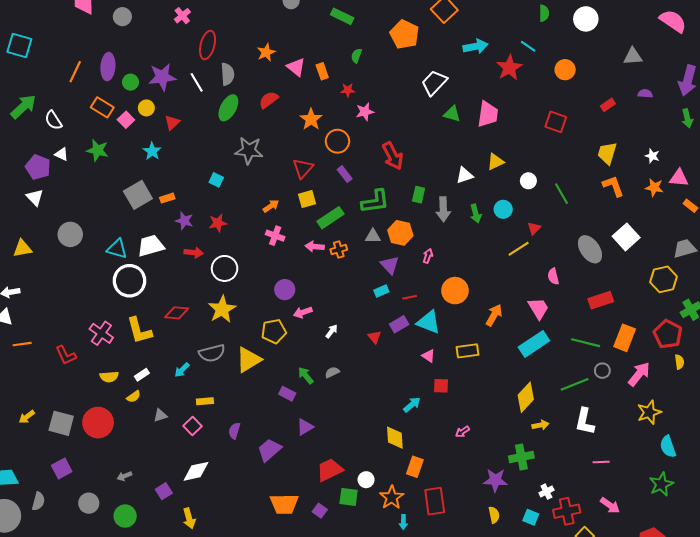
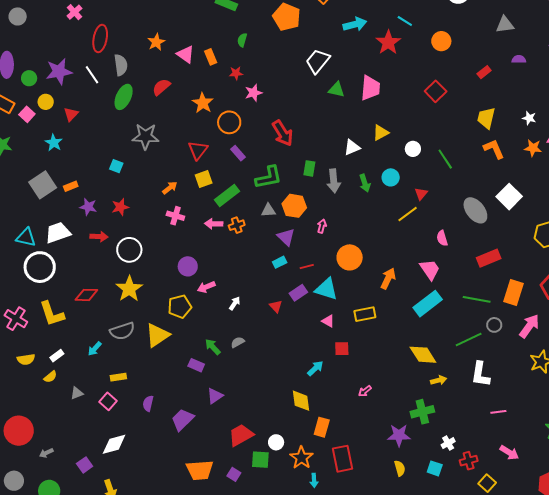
red square: (556, 122) -> (436, 91), turned 30
yellow diamond: (526, 397) -> (423, 355), turned -72
red circle: (98, 423) -> (19, 431), moved
red cross: (567, 511) -> (469, 461), size x0.7

